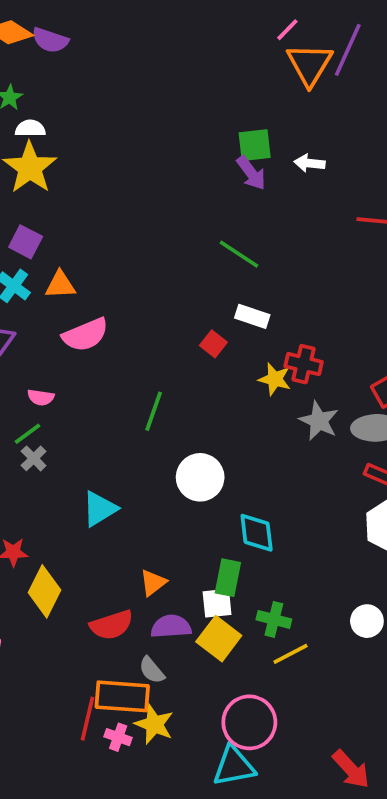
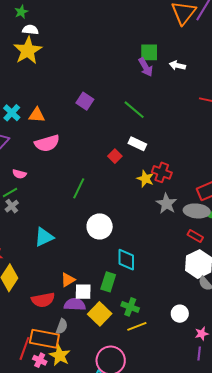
purple square: (26, 242) -> (85, 101), moved
white square: (217, 603) -> (83, 292), moved
gray semicircle: (152, 670) -> (62, 326), turned -126

